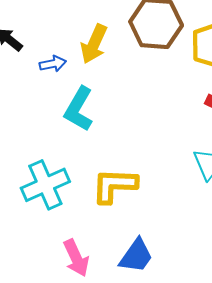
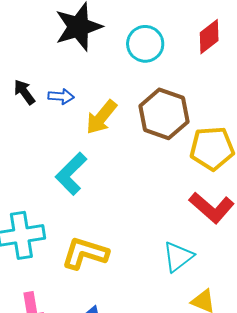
blue arrow: (53, 64) -> (61, 96), moved

